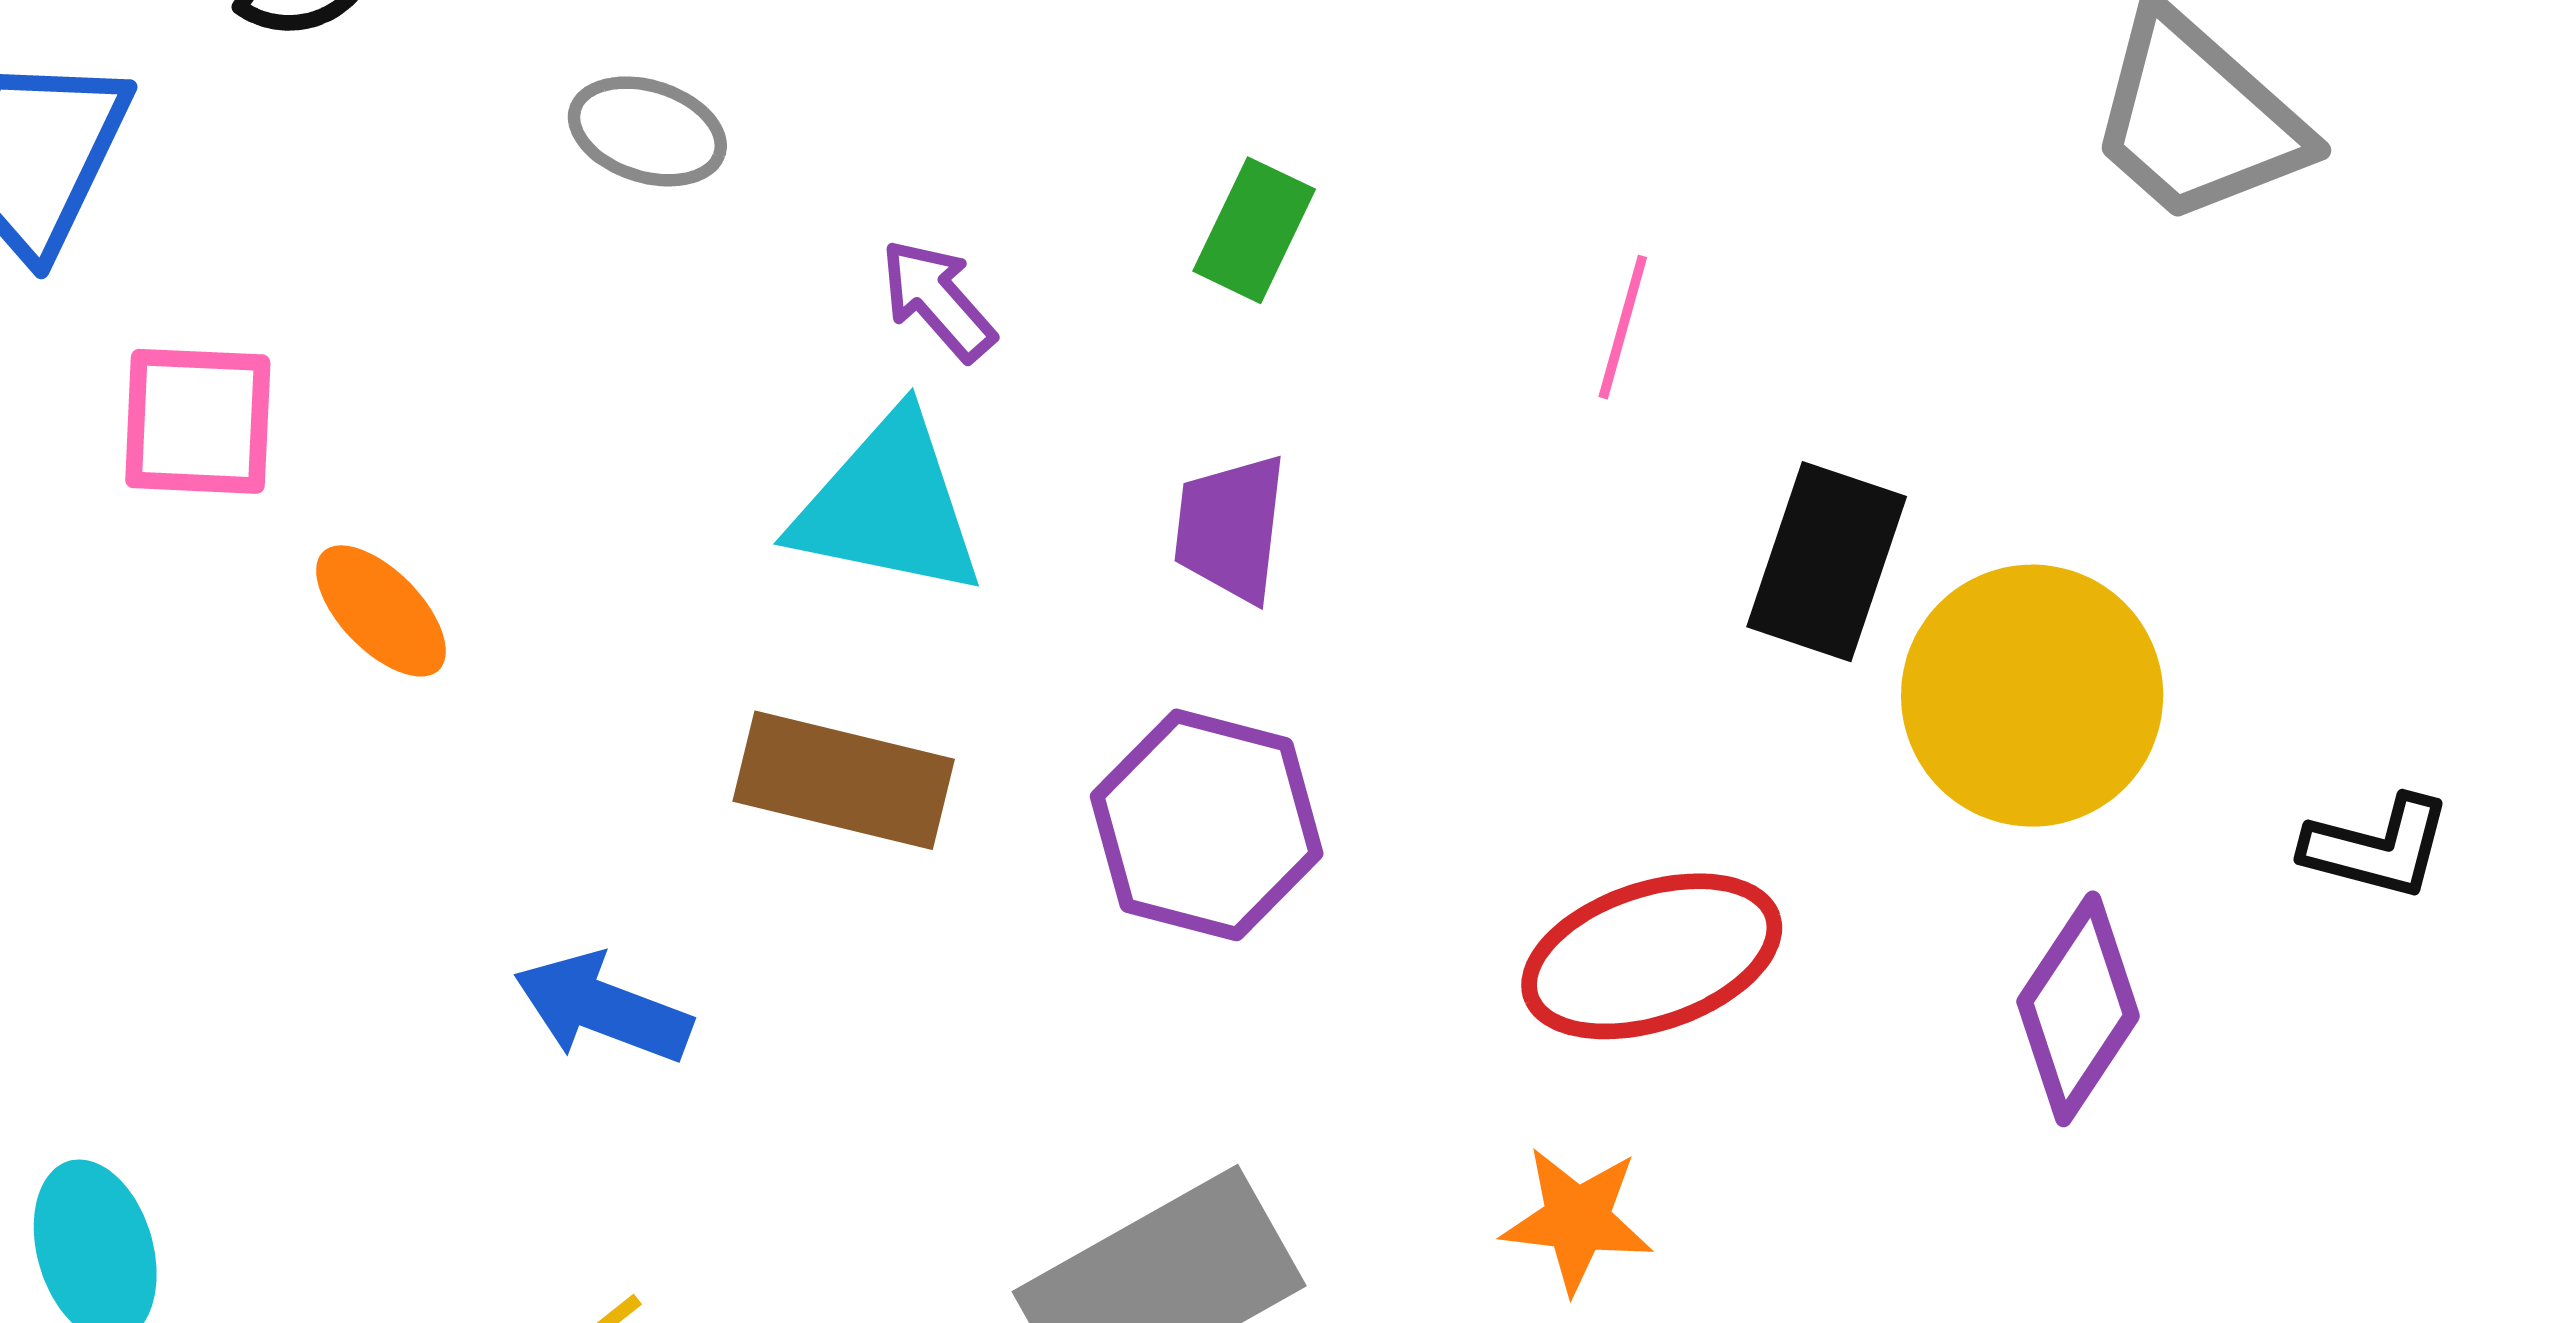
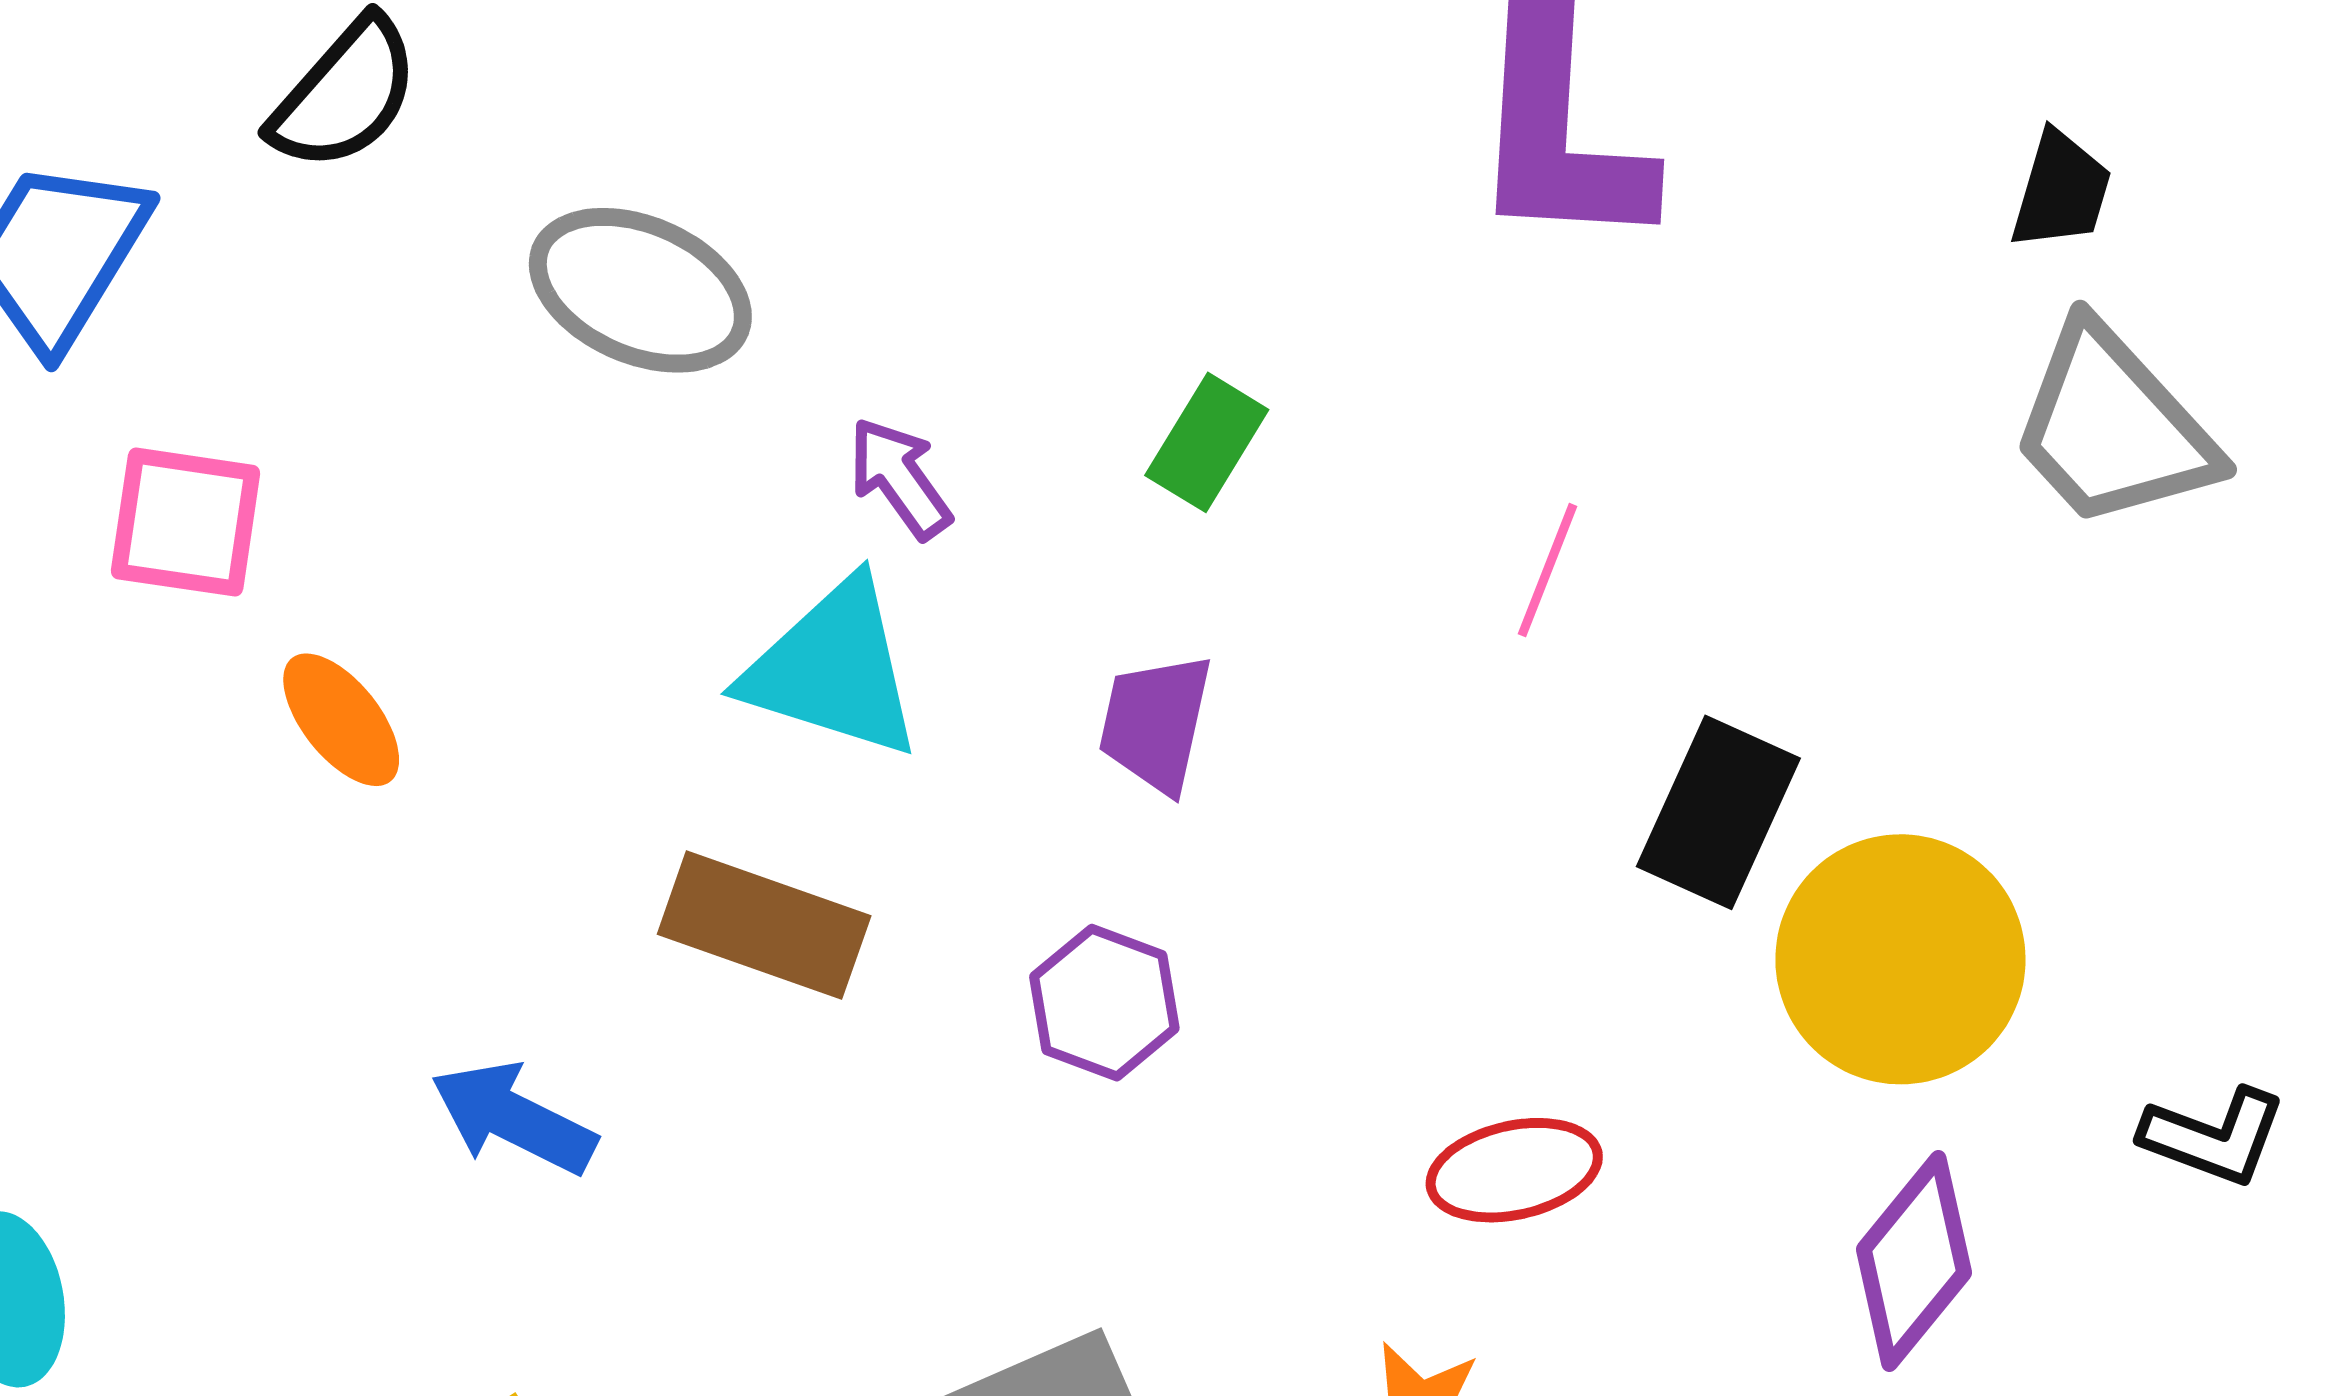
gray ellipse: (647, 131) -> (640, 290), size x1.5
purple hexagon: (1207, 825) -> (1104, 1003), size x0.7
red ellipse: (1652, 956) -> (1514, 1170), size x0.7

